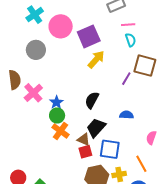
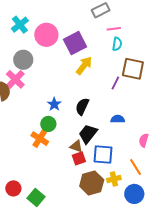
cyan semicircle: (131, 40) -> (117, 44), turned 32
pink cross: (33, 93) -> (15, 79), moved
blue star: (56, 102) -> (54, 104), moved
orange cross: (60, 131) -> (40, 139), moved

